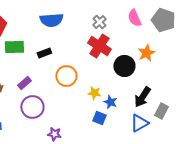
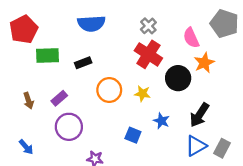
pink semicircle: (134, 18) -> (191, 38), moved
yellow star: (94, 93) -> (142, 94), moved
gray rectangle: (161, 111) -> (222, 148), moved
blue square: (99, 118) -> (133, 135), moved

